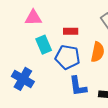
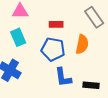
cyan rectangle: (44, 45) -> (18, 37), moved

